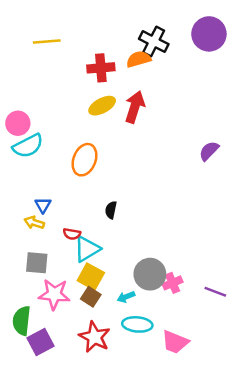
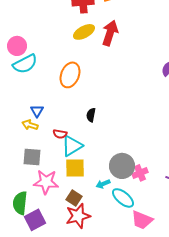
yellow square: (91, 277) -> (75, 168), turned -30
brown square: (91, 297) -> (74, 198), moved
cyan ellipse: (137, 324) -> (123, 198), moved, turned 35
red star: (95, 337) -> (78, 216), turned 30

